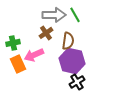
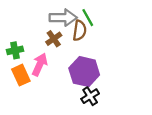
brown semicircle: (68, 41) -> (80, 30), moved
pink arrow: (34, 55) -> (40, 65), turned 138

